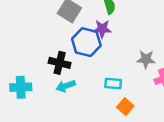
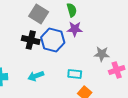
purple star: (102, 29) -> (75, 29), moved
black cross: (60, 63) -> (31, 40), moved

